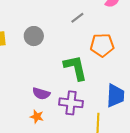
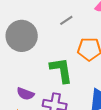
gray circle: (34, 36) -> (22, 36), size x1.6

